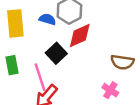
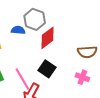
black square: (56, 53) -> (47, 69), moved

